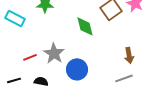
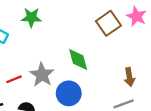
green diamond: (85, 26) -> (78, 60), moved

